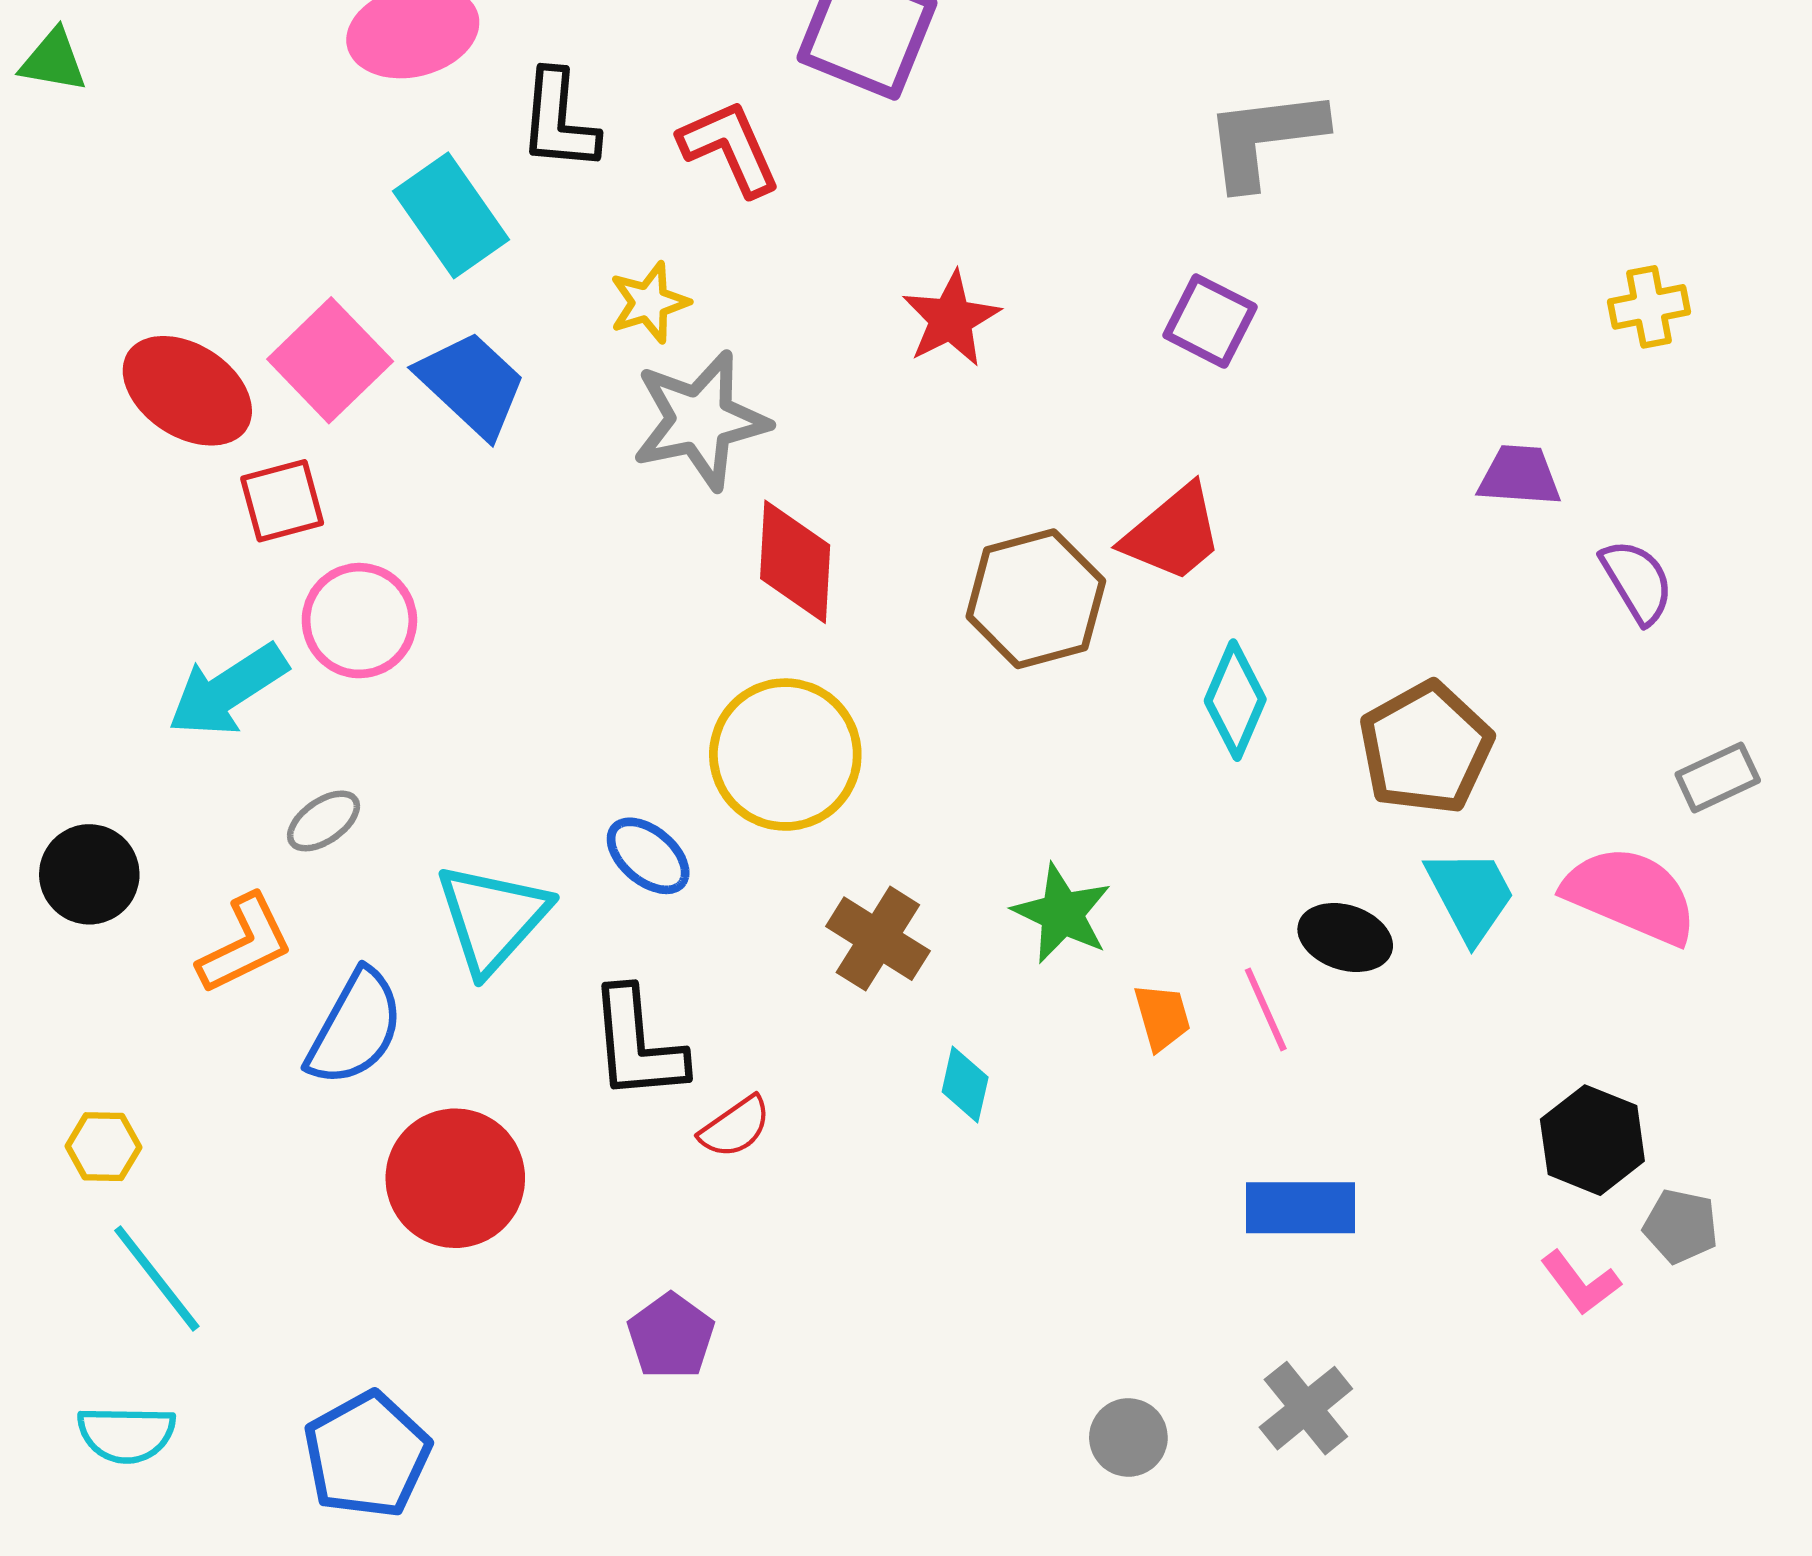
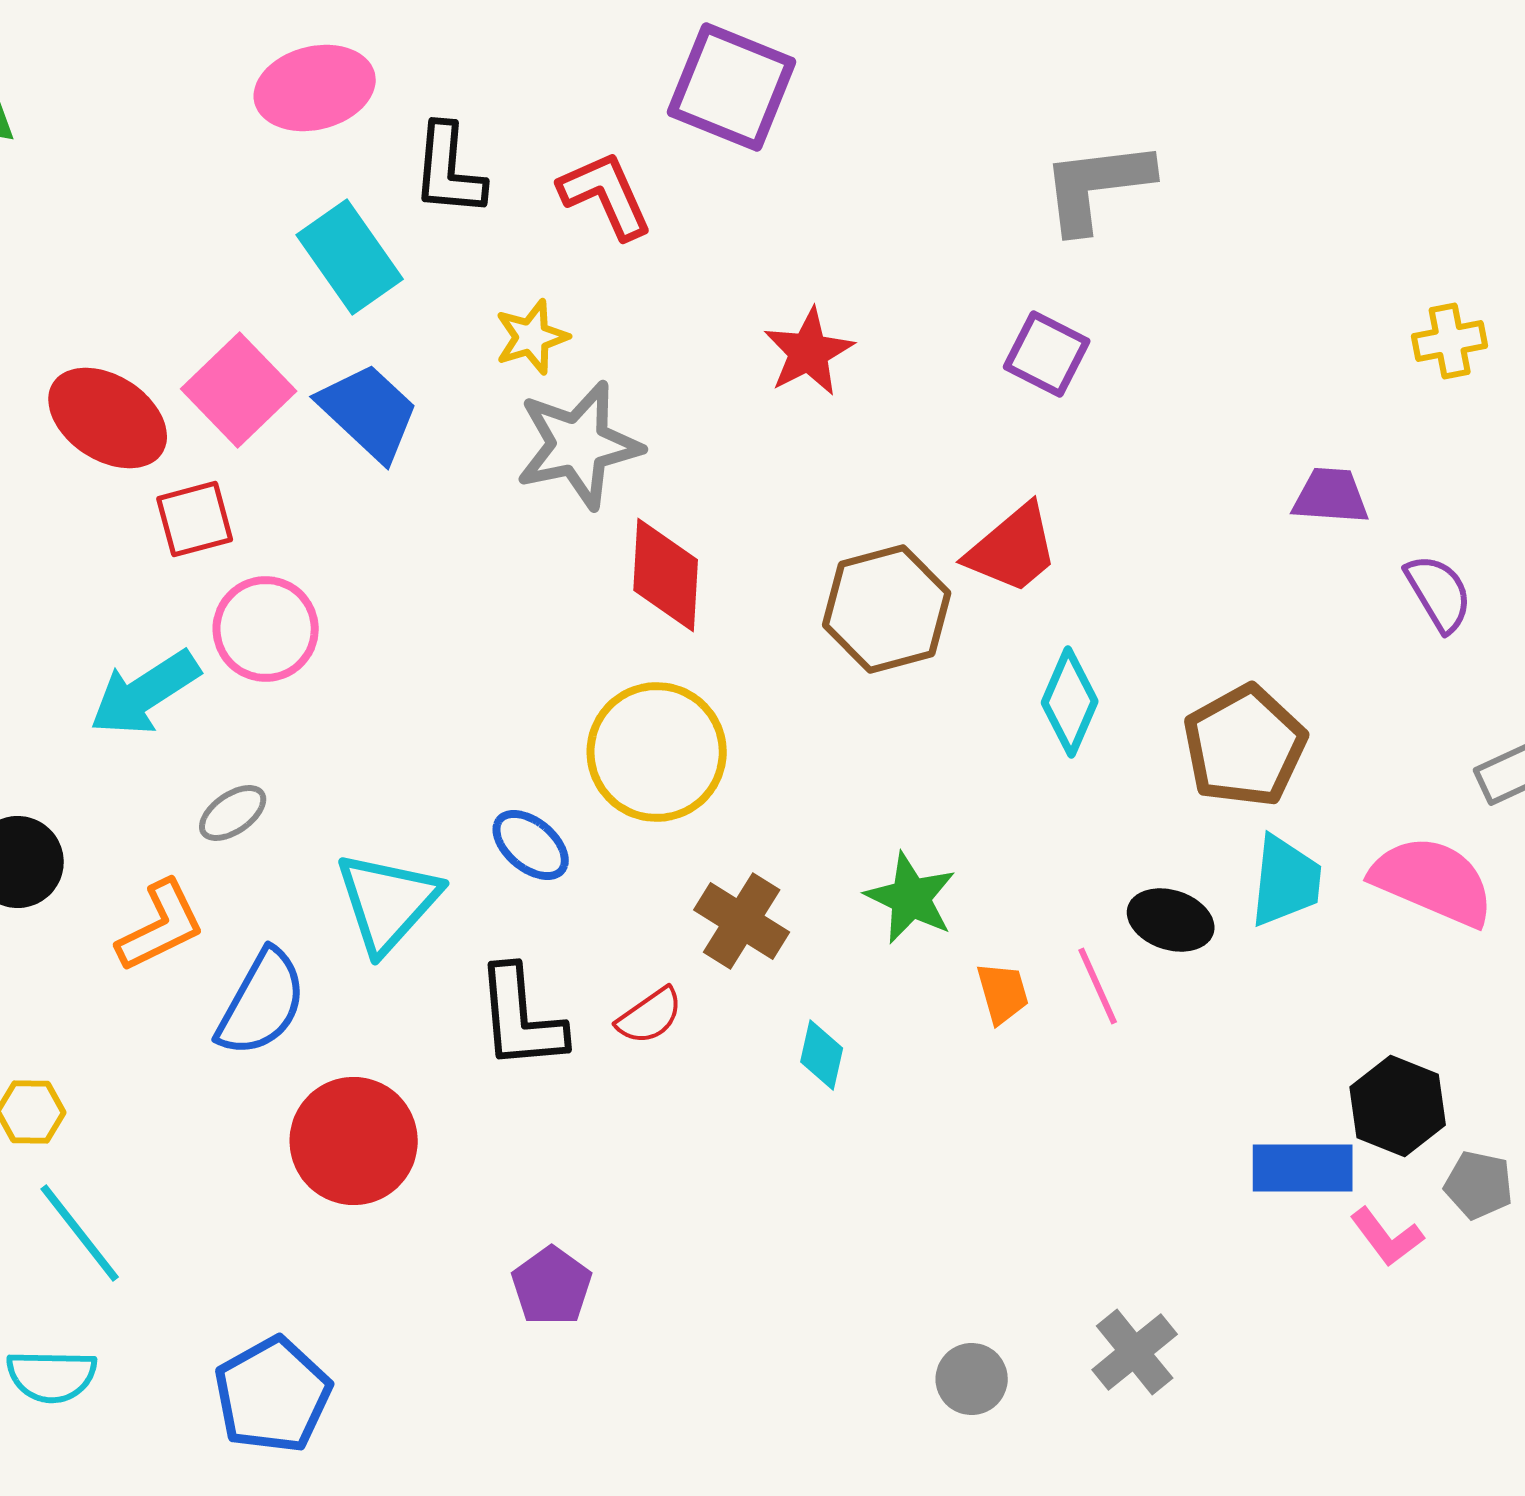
cyan trapezoid: (1470, 895) -> (1286, 881), turned 34
red semicircle: (735, 1127) -> (650, 1016), moved
blue rectangle: (1301, 1208) -> (1303, 1168), moved

